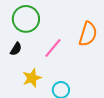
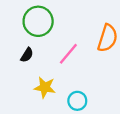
yellow star: (32, 78) -> (45, 87), turned 30

